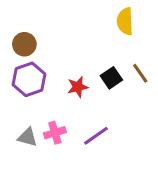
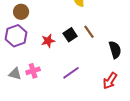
brown circle: (24, 44) -> (21, 12), moved
purple line: (96, 136) -> (71, 73), moved

